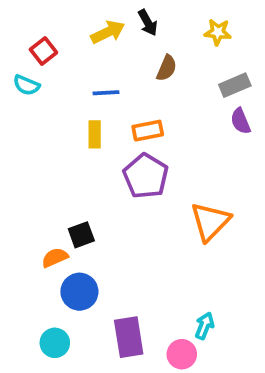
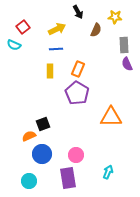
yellow arrow: (108, 32) -> (57, 29), moved
brown semicircle: (167, 68) -> (96, 30), moved
gray rectangle: (235, 85) -> (124, 45), turned -70
orange rectangle: (148, 131) -> (78, 69), turned -56
orange triangle: (210, 222) -> (111, 117), turned 45
pink circle: (182, 354) -> (76, 155), moved

